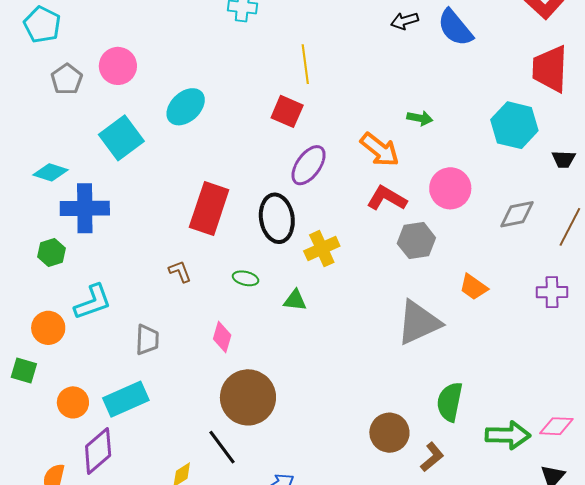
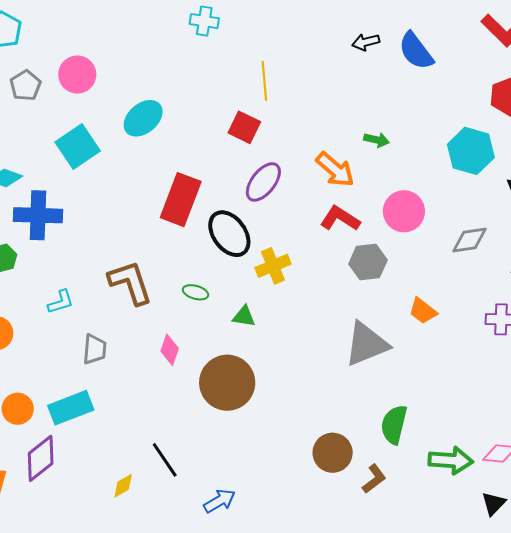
red rectangle: (209, 209) -> (181, 200), moved
black ellipse: (277, 218) -> (229, 234), turned -30
brown L-shape: (180, 271) -> (130, 283), size x2.0
cyan L-shape: (93, 302) -> (61, 302), moved, size x0.7
brown circle: (248, 397) -> (227, 383), moved

